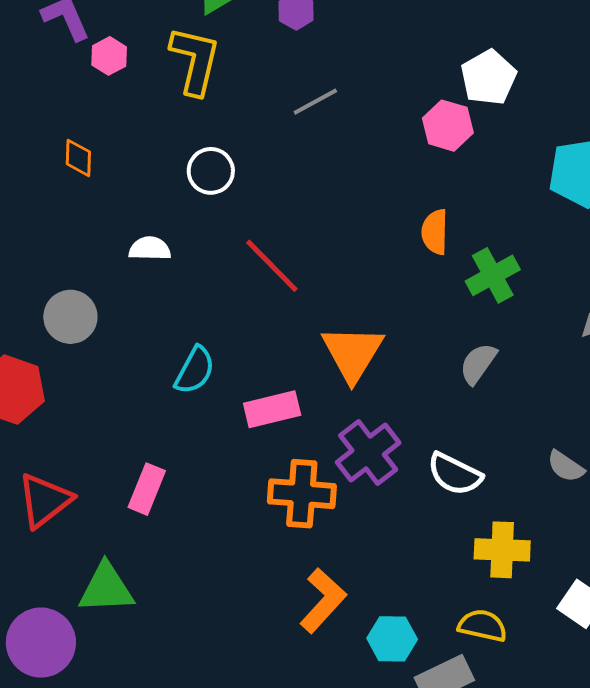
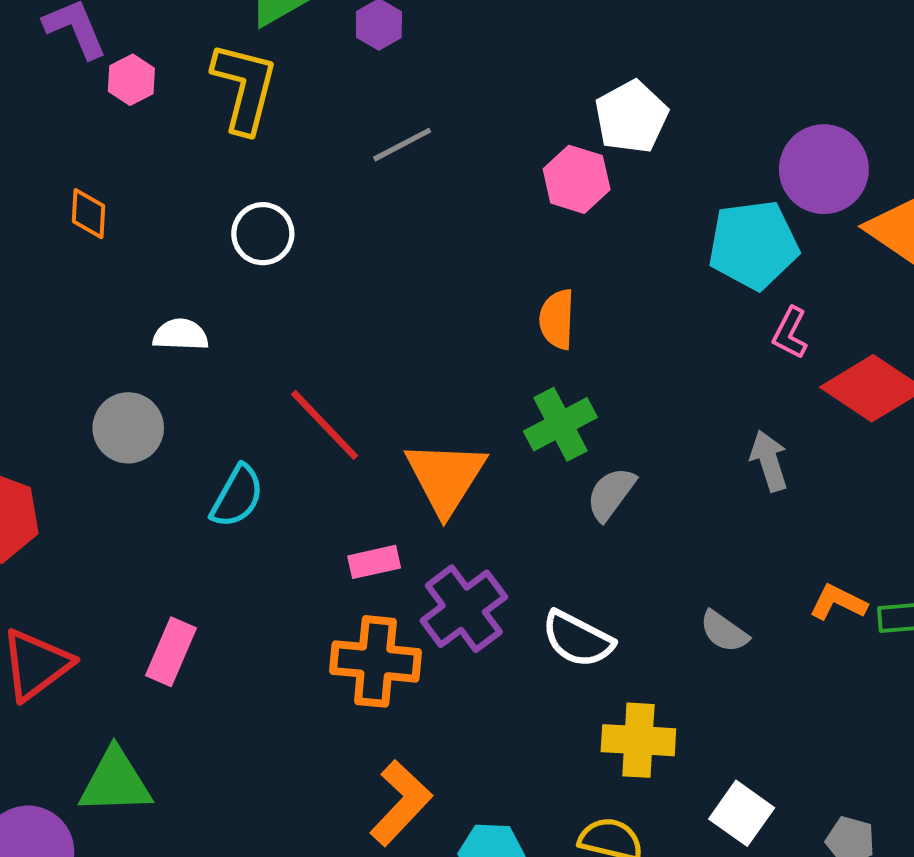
red line: (272, 266) -> (325, 425), moved
green cross: (493, 275) -> (560, 424), moved
gray circle: (70, 317) -> (128, 428), moved
pink rectangle: (272, 409) -> (374, 562), moved, size x0.7

